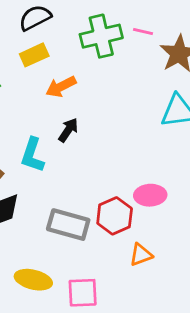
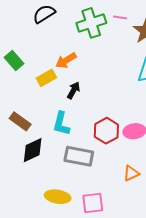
yellow rectangle: (34, 55) -> (46, 78), moved
cyan L-shape: (32, 155) -> (61, 124), moved
red hexagon: (115, 216) -> (106, 131), moved

